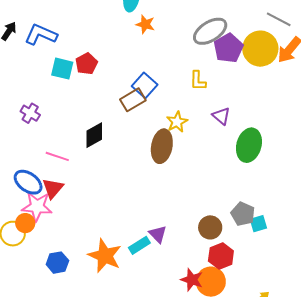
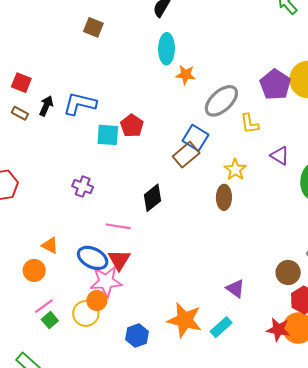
gray ellipse: (210, 31) -> (221, 101), moved
brown ellipse: (162, 146) -> (224, 197), size x0.7
cyan rectangle: (139, 245) -> (221, 327), moved

